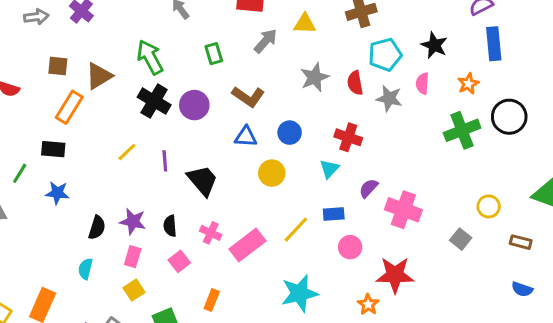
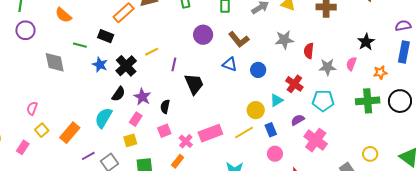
cyan pentagon: (385, 55) -> (323, 101), moved
gray star: (389, 98) -> (328, 67), turned -30
black cross: (154, 101) -> (126, 66), moved
green line: (20, 173) -> (80, 45), turned 56
yellow circle: (272, 173) -> (256, 110), moved
blue rectangle: (334, 214) -> (271, 130), turned 56
pink cross: (211, 233) -> (186, 141), moved
cyan semicircle: (85, 269) -> (103, 118), size x1.5

